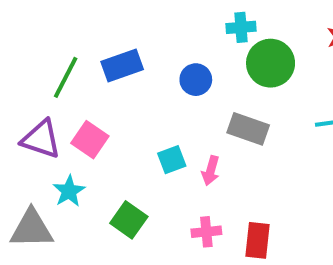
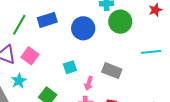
blue circle: (196, 80) -> (83, 28), size x1.5
gray rectangle: (248, 129) -> (112, 71), moved
pink arrow: (211, 171) -> (89, 83), moved

